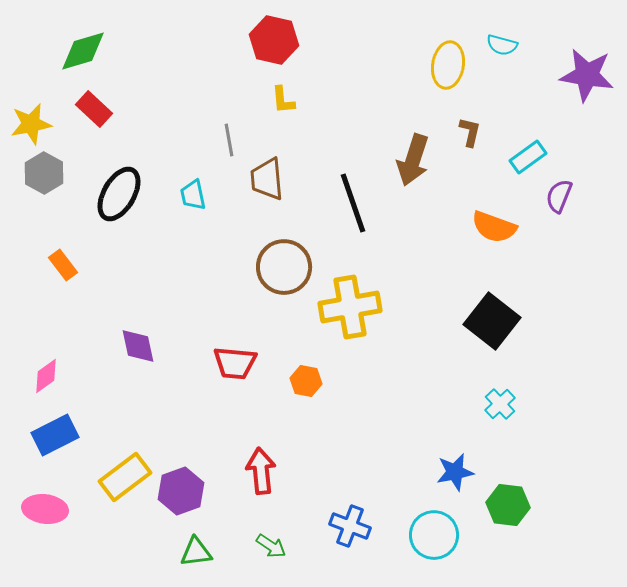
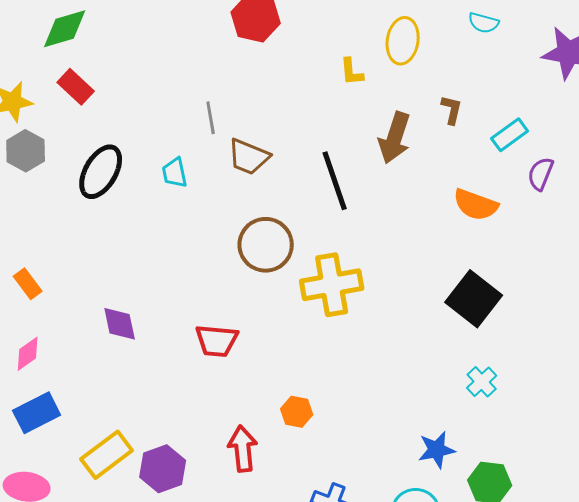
yellow ellipse: (448, 65) -> (403, 41), moved
yellow L-shape: (283, 100) -> (352, 72), moved
brown trapezoid: (267, 179) -> (249, 157), turned -63
orange rectangle: (63, 265) -> (28, 284), moved
orange hexagon: (306, 381) -> (297, 412), moved

